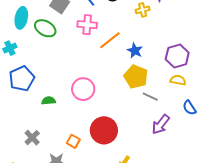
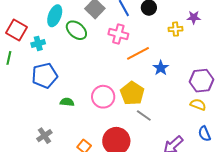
yellow pentagon: (136, 77) -> (132, 93), moved
gray line: (150, 97) -> (144, 116), moved

